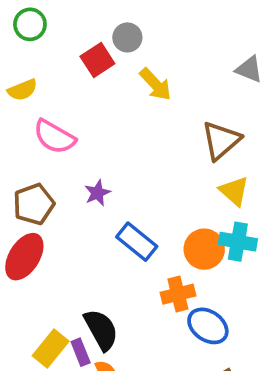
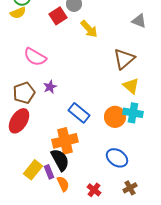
yellow semicircle: (22, 90) -> (18, 13), moved
purple star: (97, 193) -> (50, 87), moved
orange cross: (178, 294) -> (65, 141), moved, size x1.4

